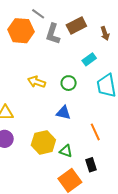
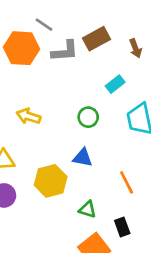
gray L-shape: (53, 34) -> (65, 51), turned -110
yellow arrow: (37, 82) -> (29, 116), moved
yellow hexagon: (43, 142) -> (51, 181), moved

